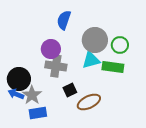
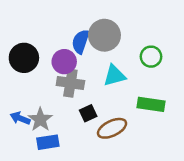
blue semicircle: (64, 20) -> (81, 41), moved
gray circle: (95, 40) -> (104, 35), moved
green rectangle: (113, 67) -> (151, 104), moved
black circle: (19, 79) -> (24, 58), moved

